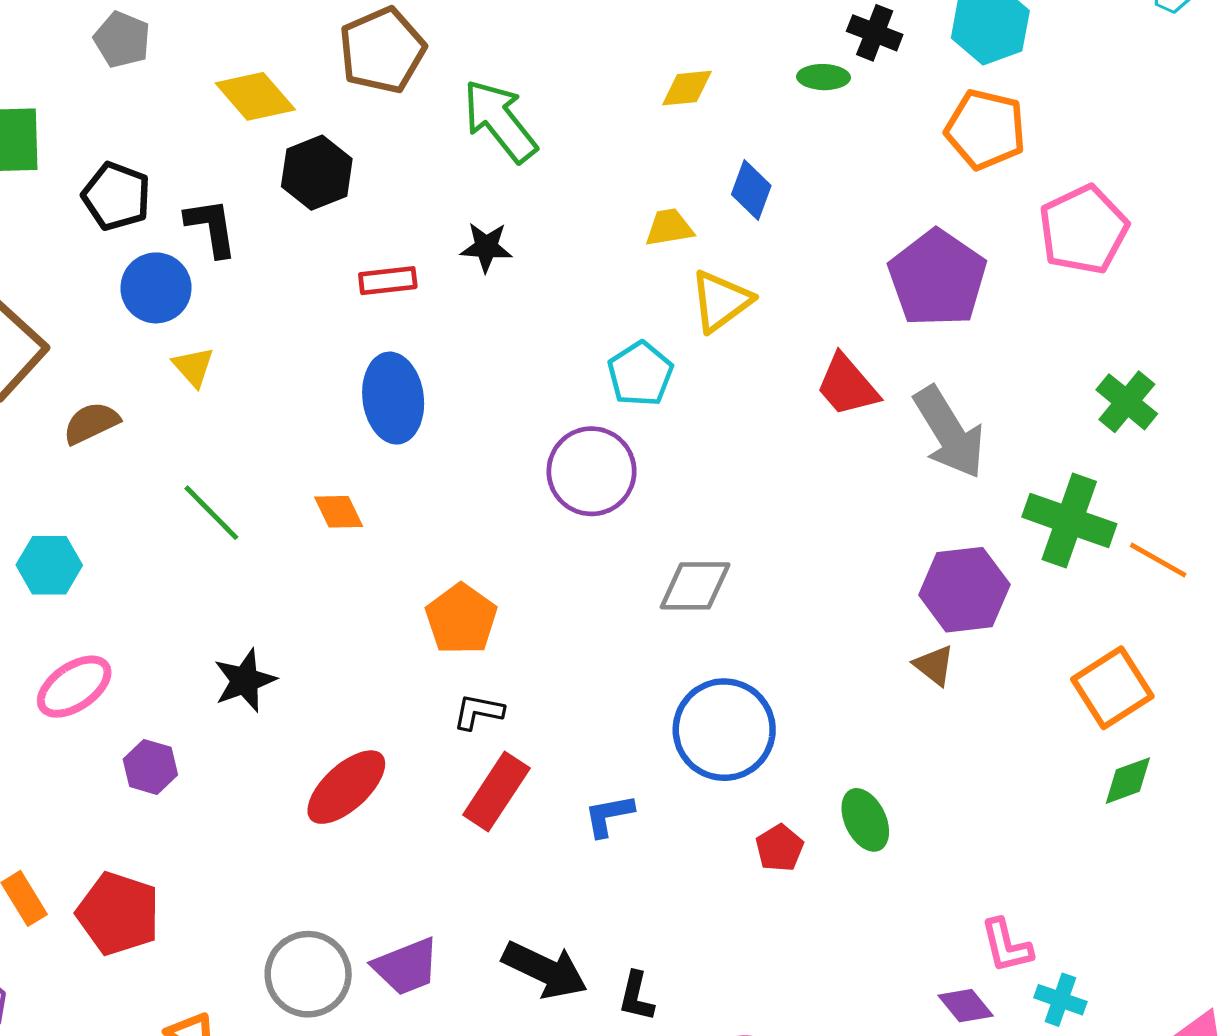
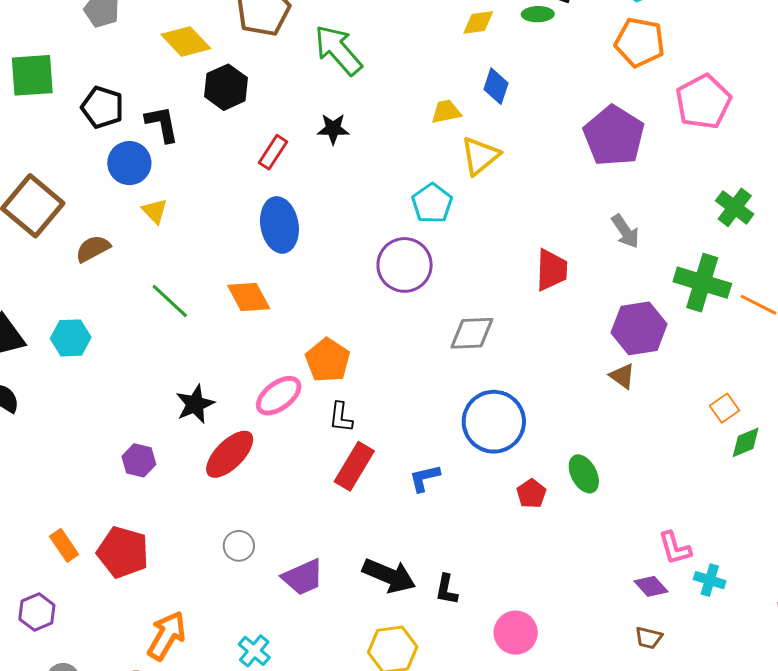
yellow diamond: (687, 88) -> (478, 22), moved
red rectangle: (388, 281) -> (273, 152), turned -48
red trapezoid: (847, 385) -> (552, 270), moved, turned -135
gray arrow: (949, 432) -> (625, 231), size x0.6
orange diamond: (339, 512) -> (249, 297), size x1.4
pink ellipse: (74, 687) -> (279, 396), moved
orange square: (1112, 688) -> (725, 408), moved, size x0.6
black L-shape: (478, 712) -> (341, 417), turned -92
red ellipse: (346, 787) -> (230, 454), moved
gray circle: (308, 974) -> (239, 546), moved, size x0.6

